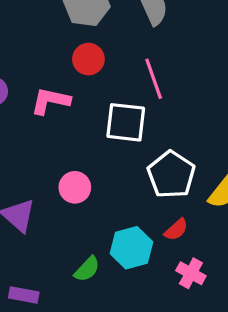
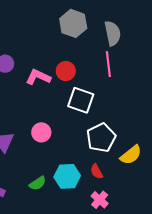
red circle: (88, 59) -> (66, 71), moved
pink line: (154, 79) -> (108, 64), moved
red semicircle: (176, 230) -> (97, 171), turned 91

